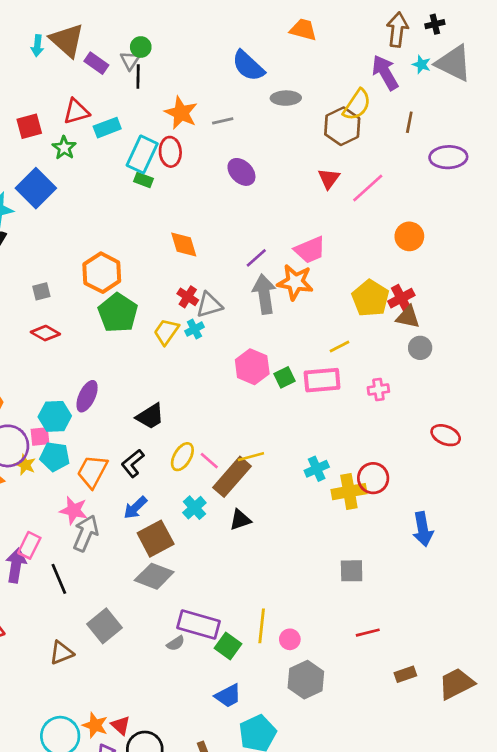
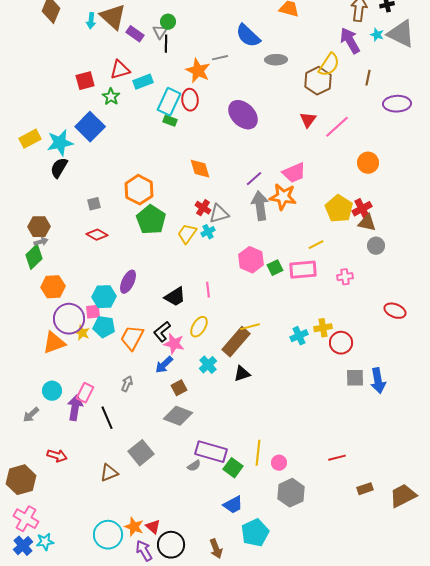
gray line: (223, 121) -> (220, 58), moved
purple ellipse: (241, 172) -> (243, 115), size x1.4
pink line: (209, 461) -> (208, 290), moved, turned 42
yellow cross: (349, 492) -> (323, 328), moved, size x0.7
pink star: (74, 510) -> (174, 344), moved
gray arrow: (86, 533) -> (127, 384), size x0.6
brown square: (156, 539) -> (179, 388), size x0.6
gray square: (352, 571) -> (355, 378), moved

